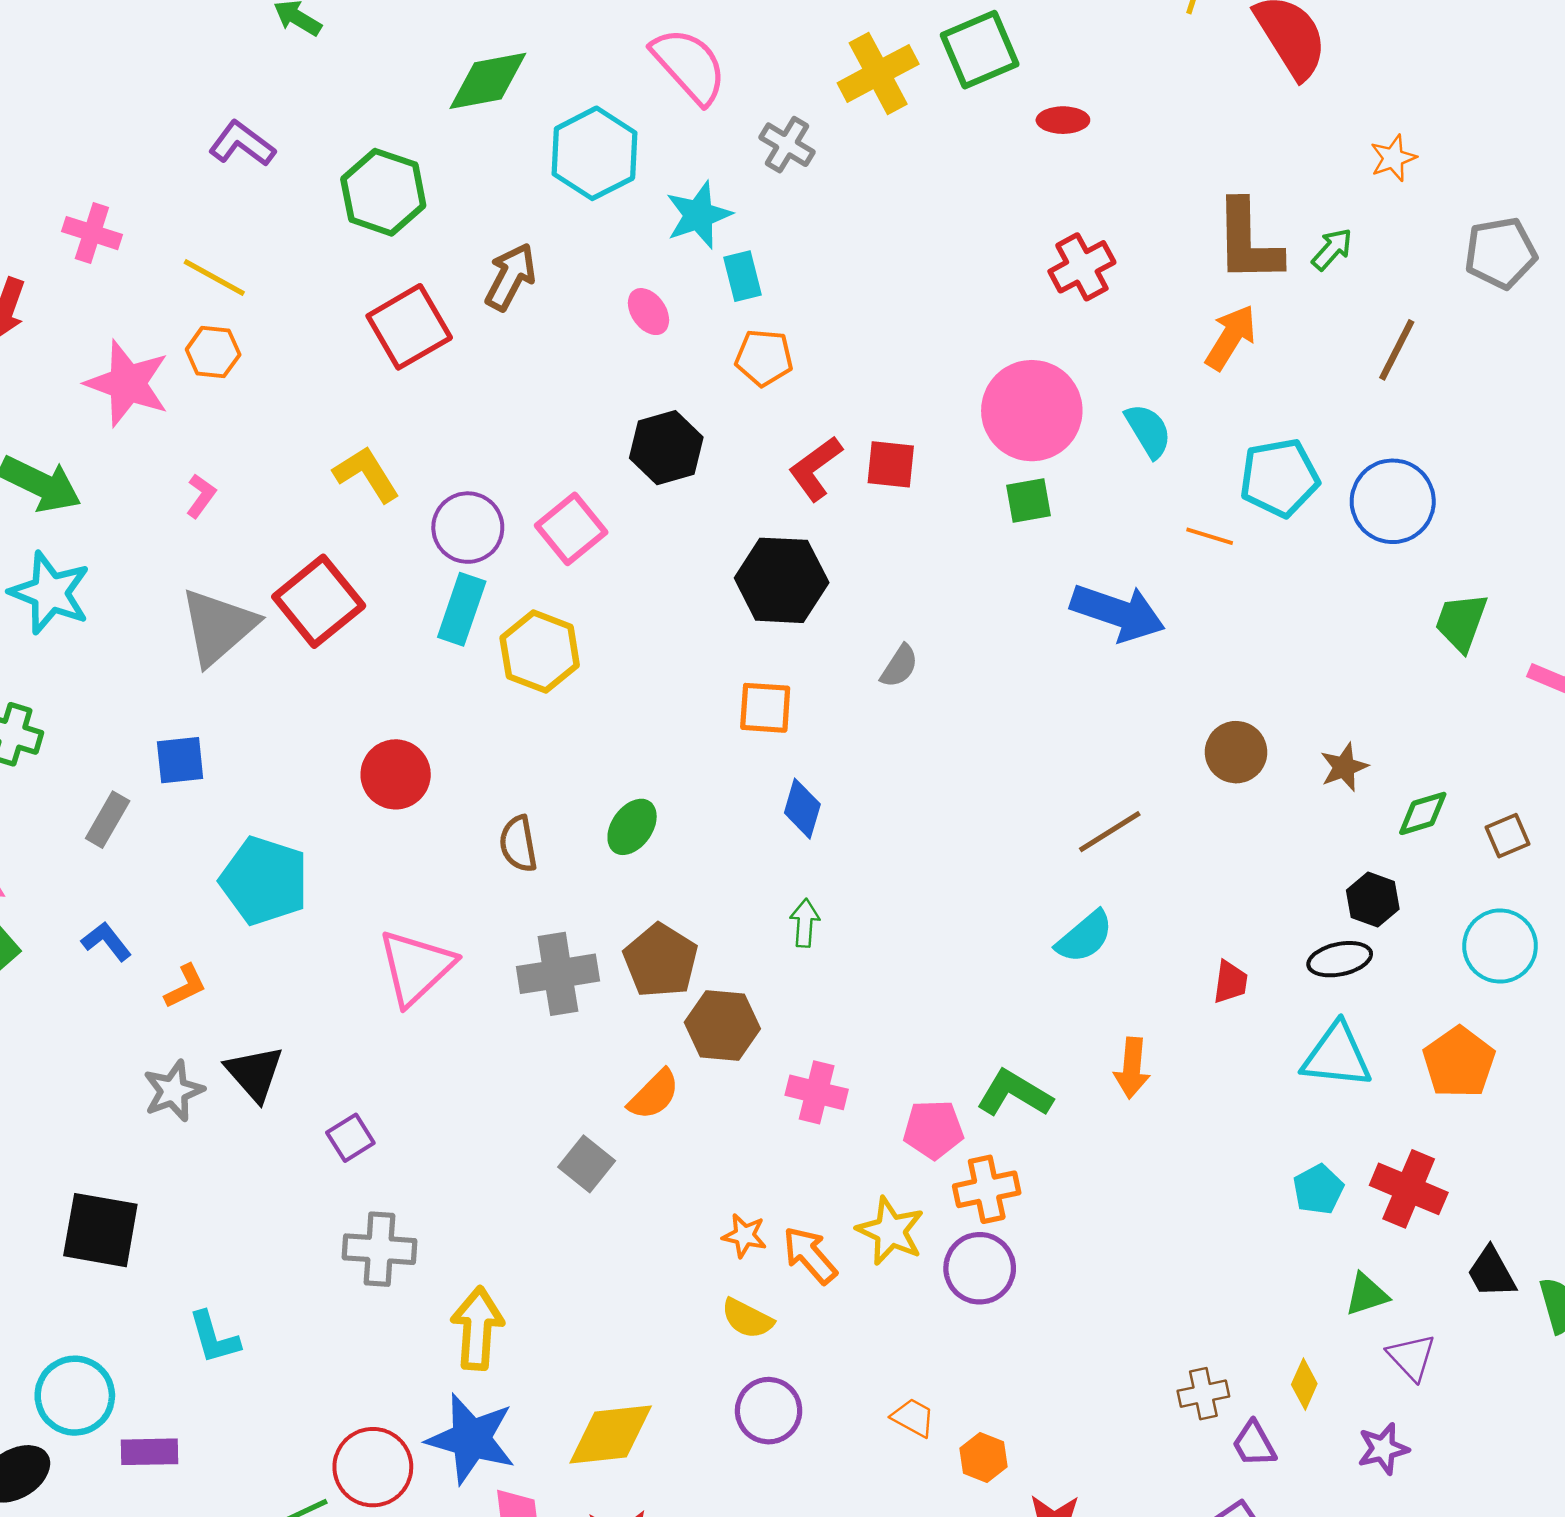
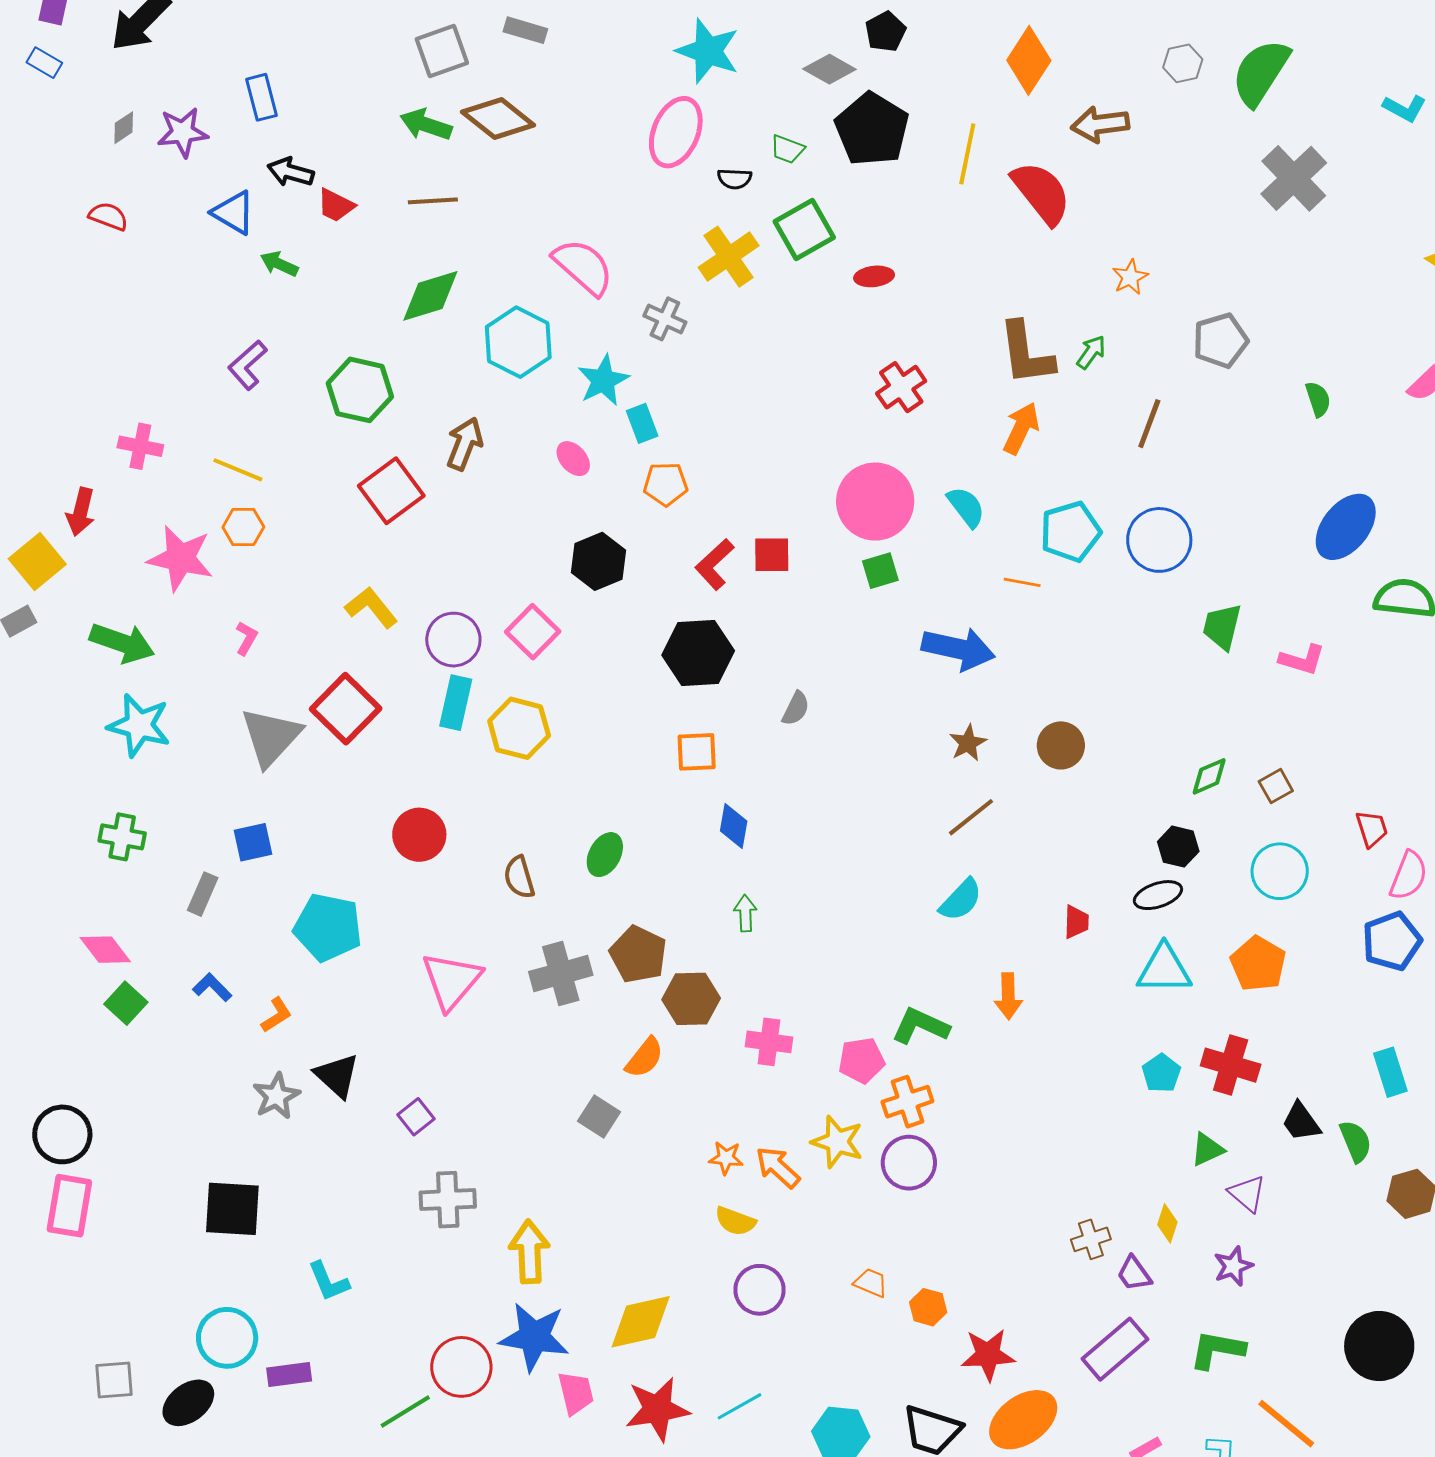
purple L-shape: (242, 144) -> (248, 365), turned -72
brown star: (1344, 767) -> (968, 743), moved

